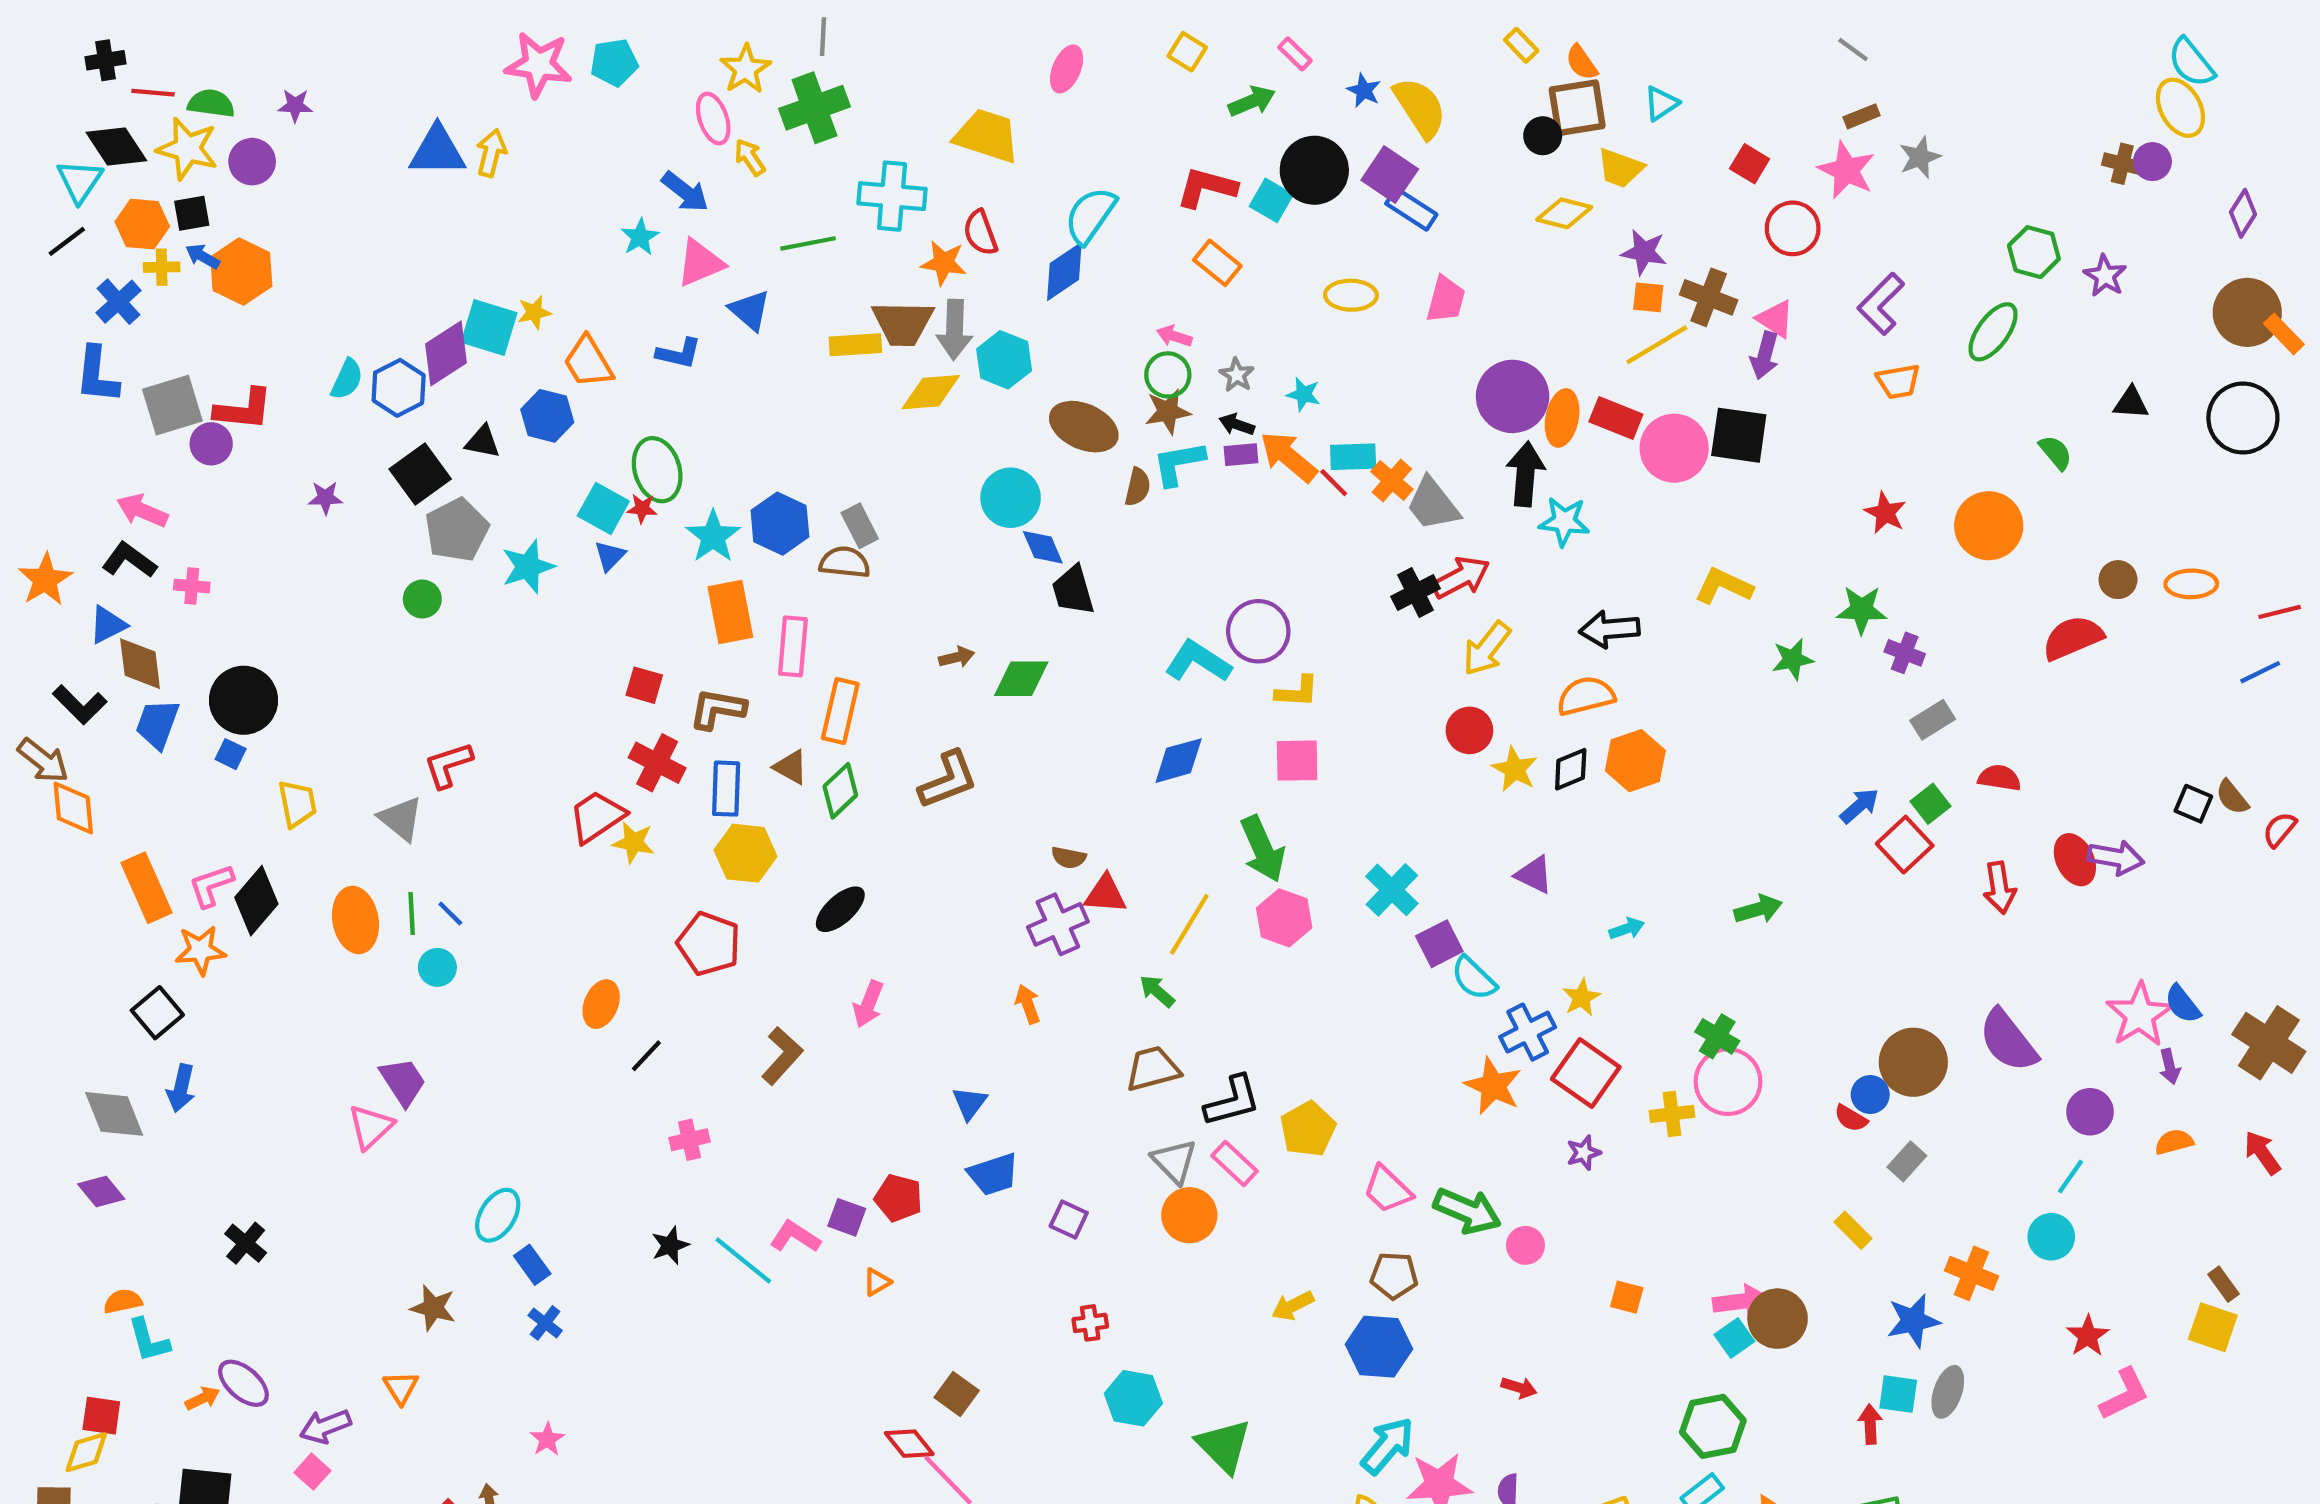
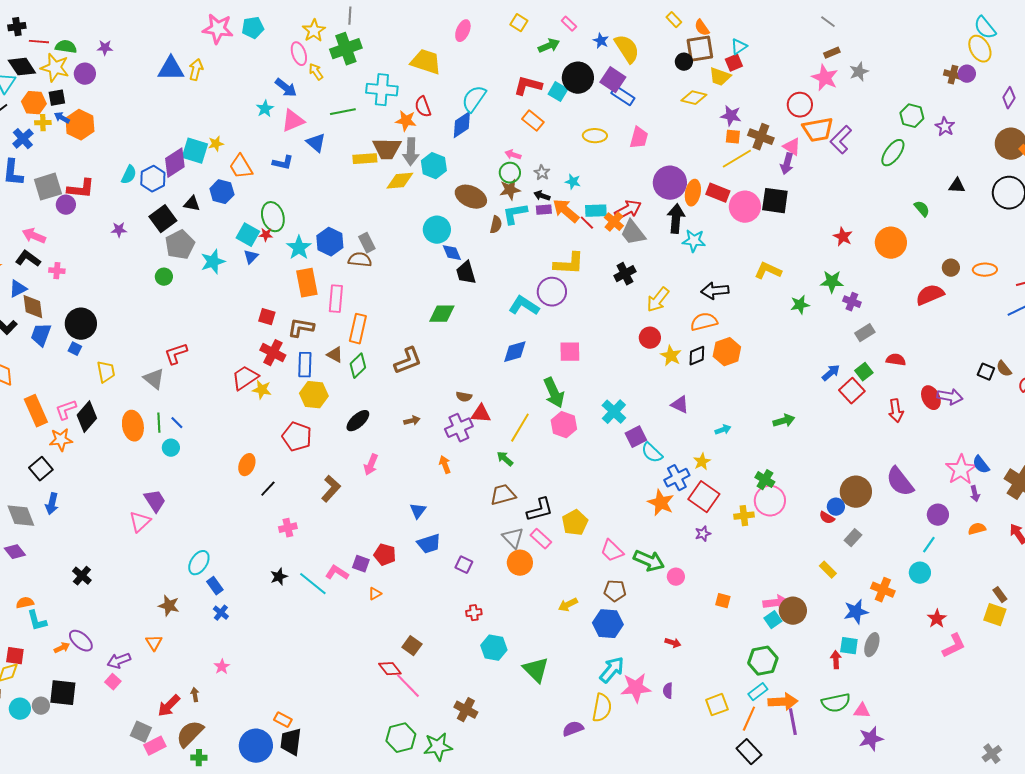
red square: (1750, 164) -> (734, 63), moved, turned 36
orange trapezoid: (1898, 381) -> (818, 130), moved, size x1.5
red arrow: (1461, 577) -> (628, 210), moved
brown arrow: (957, 657) -> (412, 421), moved
yellow L-shape: (1297, 692) -> (569, 264), moved, size x1.5

